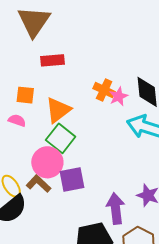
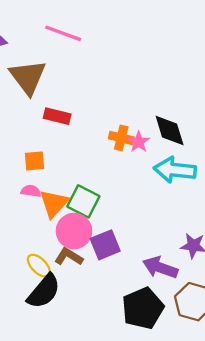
red rectangle: (53, 60) -> (57, 116), turned 30
orange triangle: (58, 110) -> (54, 203), moved
purple arrow: (116, 209) -> (160, 268), turned -52

